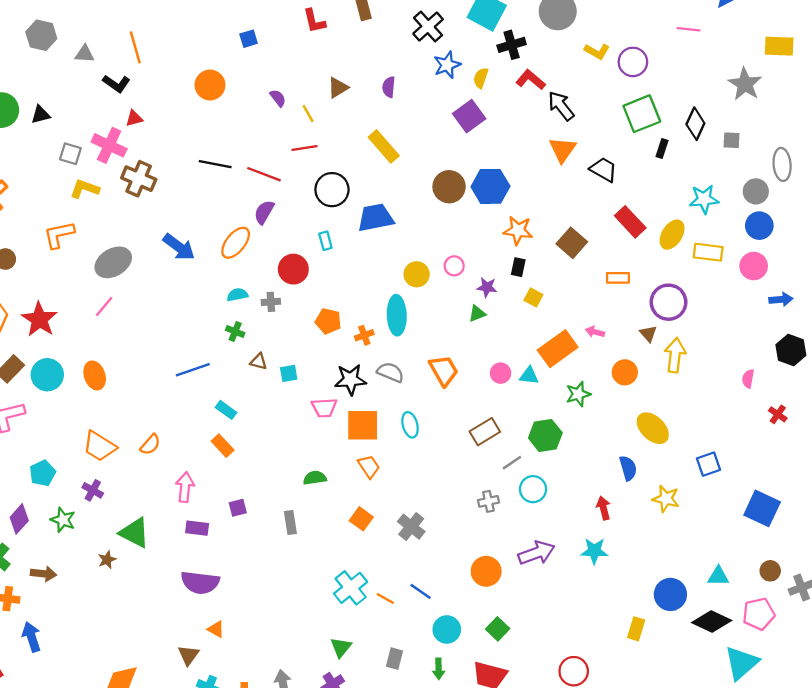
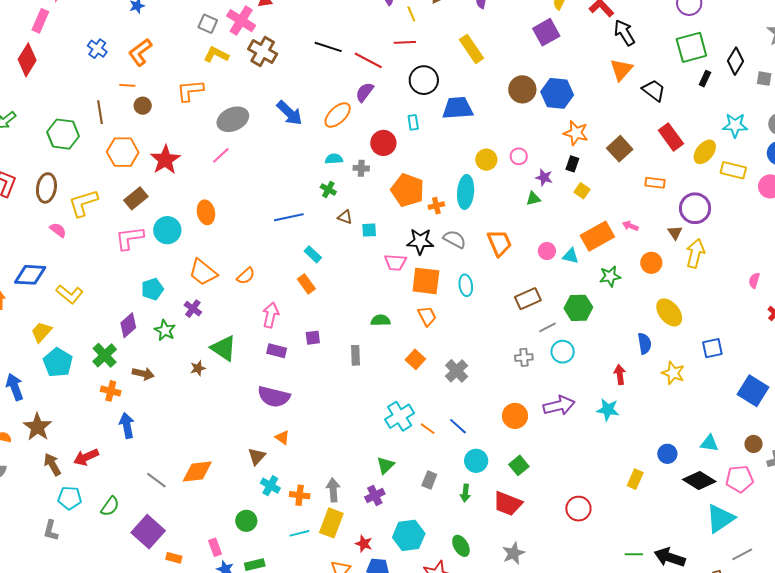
orange pentagon: (328, 321) -> (408, 190), size x1.5
cyan circle: (47, 375) -> (167, 230), moved
blue circle: (670, 594) -> (667, 454), size x0.7

